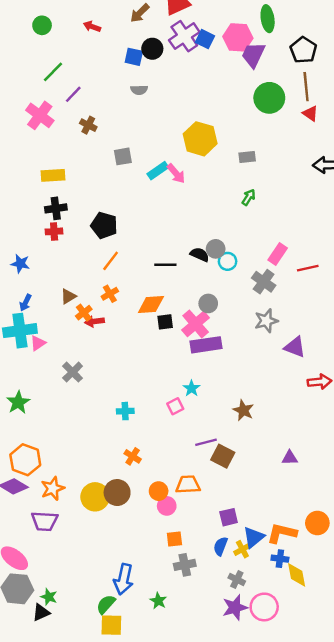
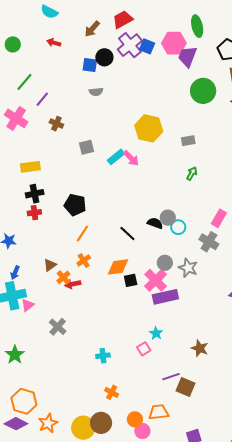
black line: (165, 265) -> (127, 233), turned 48
gray star: (266, 321) -> (188, 268), moved, turned -30

